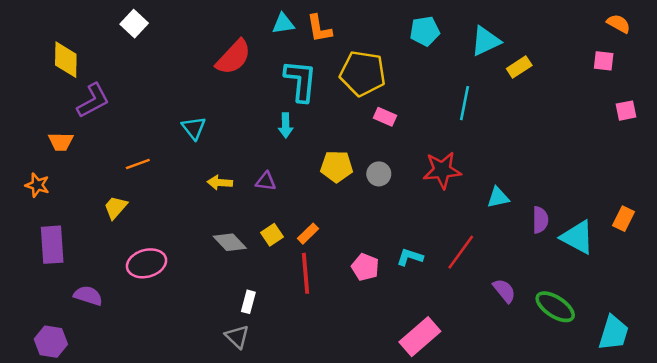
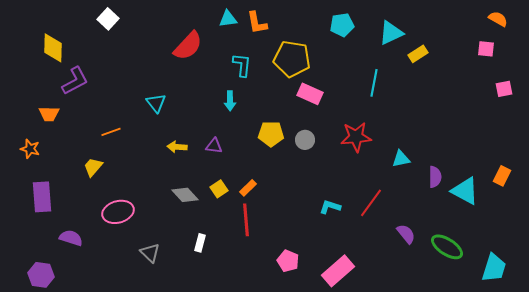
cyan L-shape: (301, 81) -> (242, 65), size x0.7
pink rectangle: (385, 117) -> (310, 94), size x1.4
pink pentagon: (365, 267) -> (288, 261), moved
gray triangle: (237, 337) -> (150, 253), moved

